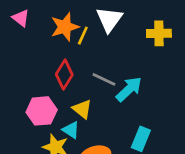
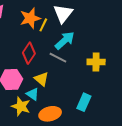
yellow cross: (159, 33) -> (96, 62), moved
cyan arrow: (129, 89) -> (65, 41), moved

